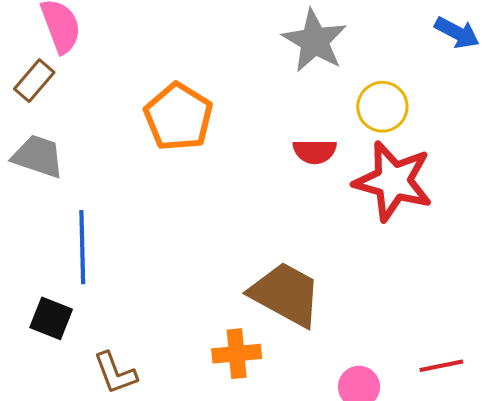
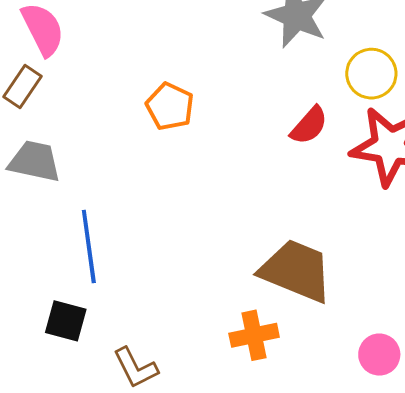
orange pentagon: (178, 117) -> (170, 106), size x0.7
red semicircle: (315, 151) -> (309, 125), turned -42

